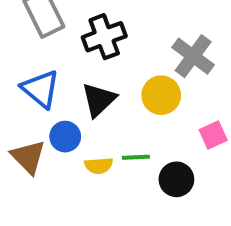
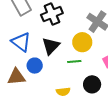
brown triangle: (28, 157) -> (16, 77), turned -48
green line: (136, 157) -> (74, 61), moved
yellow semicircle: (99, 166) -> (63, 92), moved

